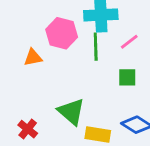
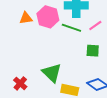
green line: (96, 47) -> (71, 28), turned -72
orange triangle: (33, 58) -> (26, 18), moved

